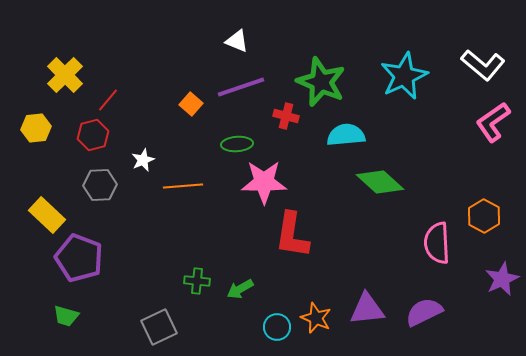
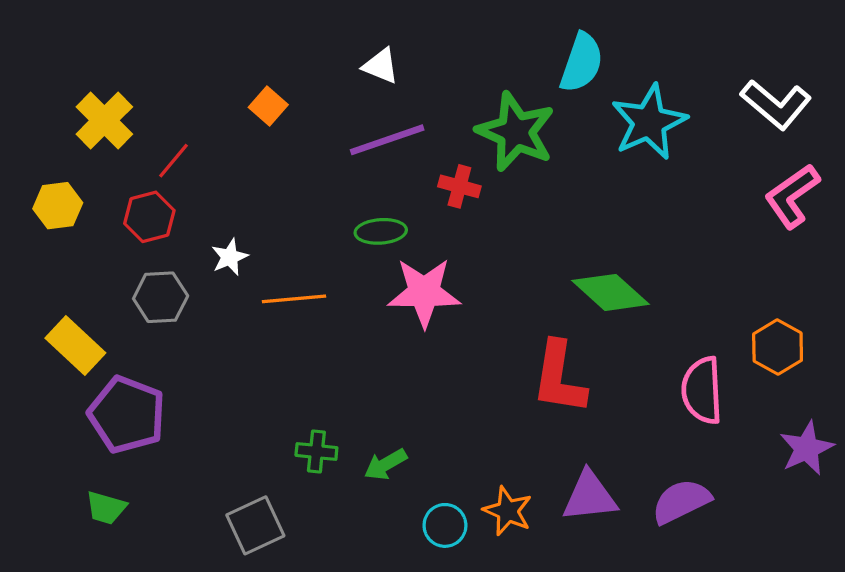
orange square: (191, 104) -> (268, 106), moved
cyan semicircle: (346, 135) -> (582, 63), moved, turned 114
red L-shape: (292, 235) -> (559, 378), moved

